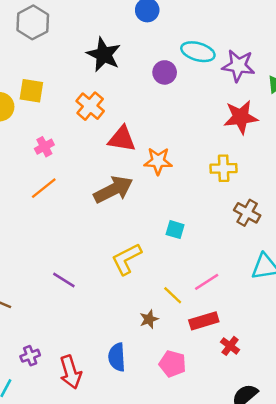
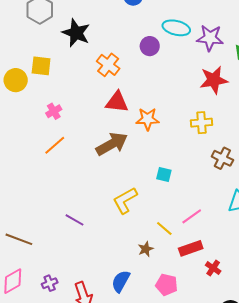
black star: (104, 55) -> (76, 33), moved
orange cross: (90, 106) -> (108, 65), moved
blue semicircle: (117, 357) -> (121, 281), turned 35

